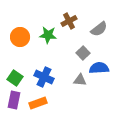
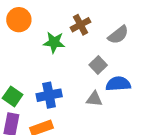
orange circle: (20, 37) -> (19, 20), moved
blue cross: (44, 77) -> (49, 95), turned -36

